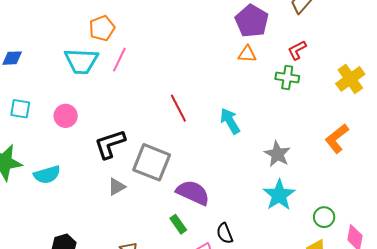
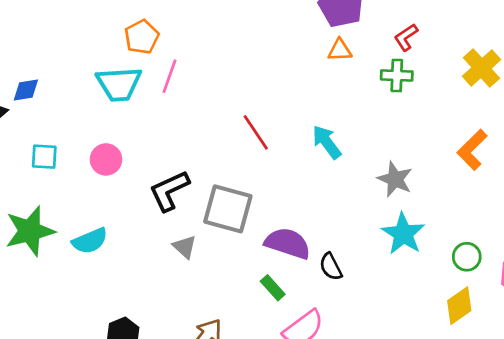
gray triangle: (117, 187) -> (185, 247), turned -42
black semicircle: (225, 233) -> (331, 267), moved

